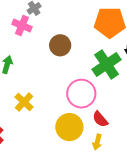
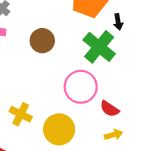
yellow circle: (69, 127) -> (59, 129), moved
yellow arrow: (97, 142) -> (114, 135), turned -105

